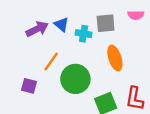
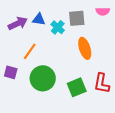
blue triangle: (62, 24) -> (39, 19), turned -32
cyan cross: (84, 34) -> (58, 27), turned 32
green circle: (75, 79) -> (43, 78), moved

